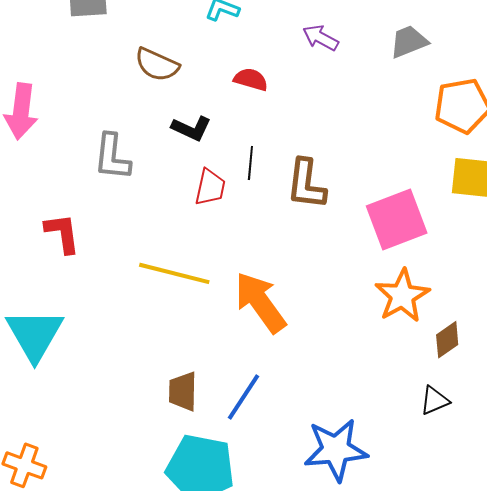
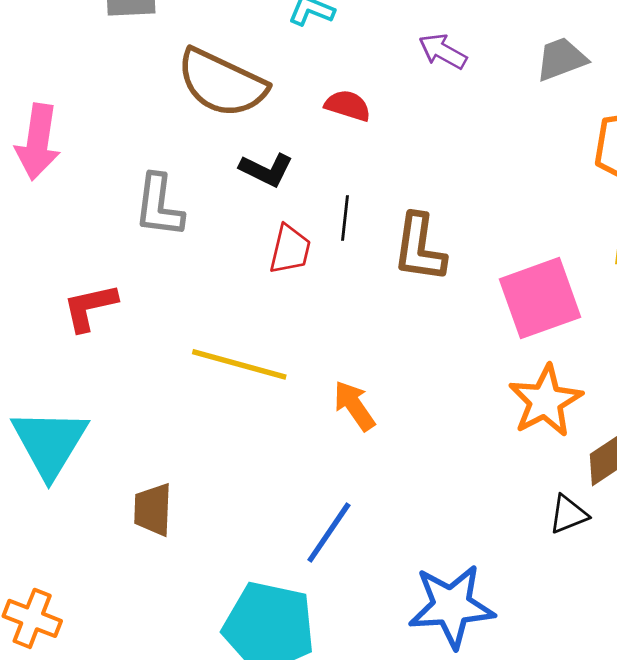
brown semicircle: (157, 65) -> (222, 83), size x1.5
red L-shape: (62, 233) -> (90, 307), turned -96
orange arrow: (260, 302) -> (354, 406), size x0.6
brown trapezoid: (183, 391) -> (153, 510), moved
black triangle: (435, 401) -> (568, 514), moved

